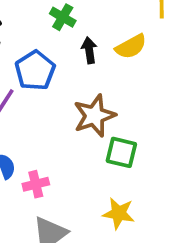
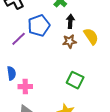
yellow semicircle: (131, 47) -> (91, 36), moved, turned -108
brown star: (94, 116) -> (70, 41), moved, size x0.6

